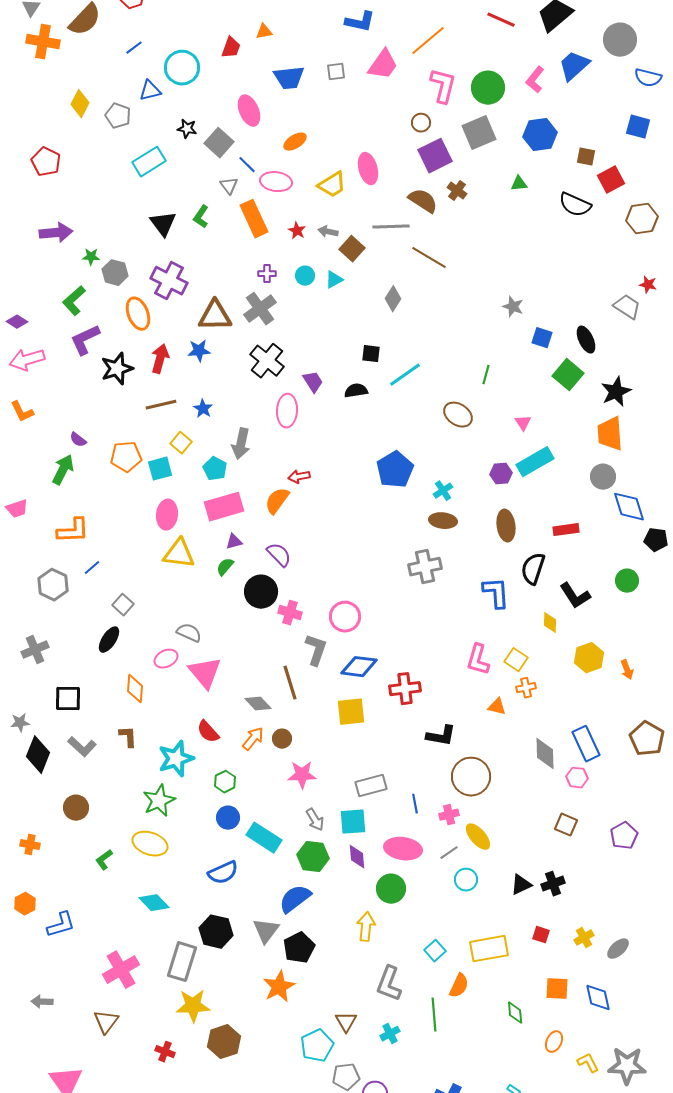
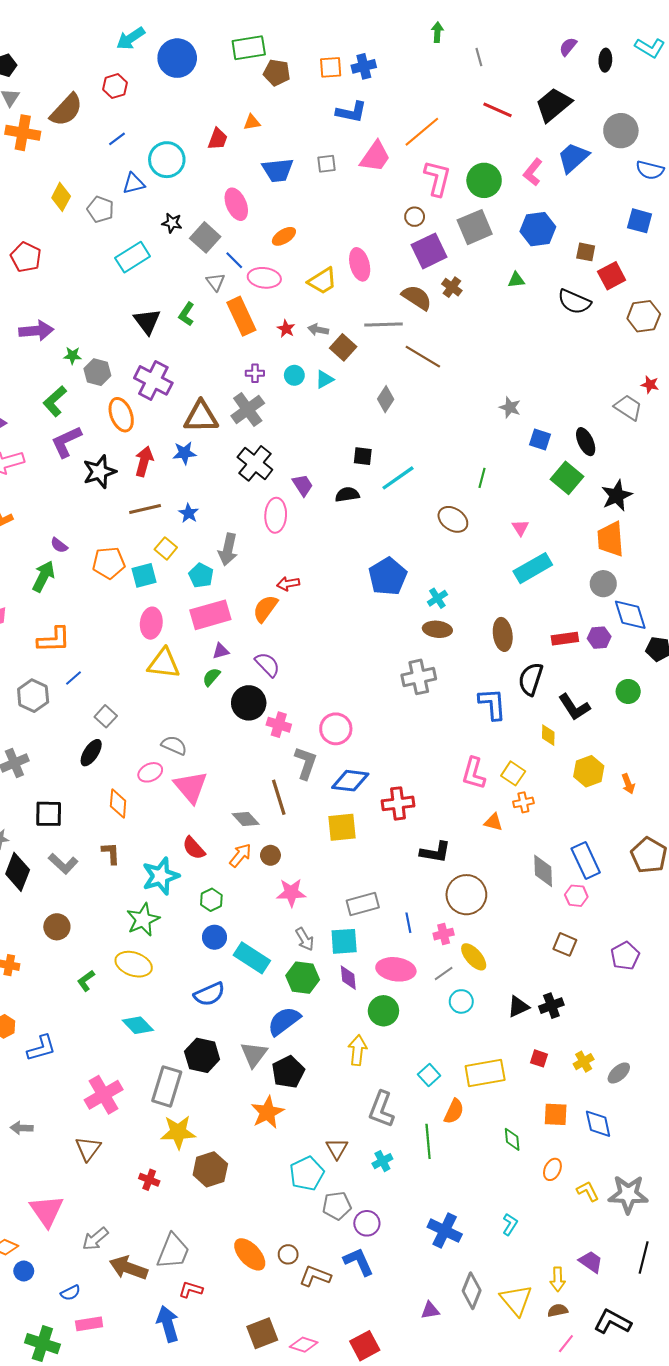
purple hexagon: (501, 474) -> (599, 638), moved

